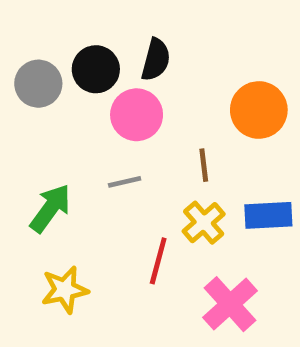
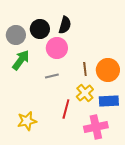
orange circle: (259, 110) -> (108, 70), moved
green arrow: (50, 208) -> (21, 60), moved
blue rectangle: (268, 215) -> (109, 101), moved
pink cross: (230, 304) -> (96, 127), turned 30

